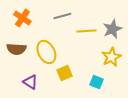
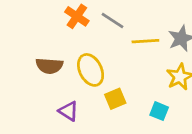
gray line: (62, 16) -> (112, 21), turned 48
orange cross: (22, 18) -> (77, 16), moved

